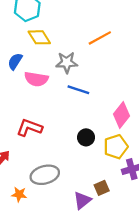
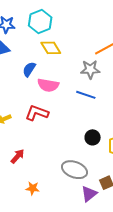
gray star: (67, 62) -> (90, 69), moved
red L-shape: (29, 128) -> (37, 113), moved
gray ellipse: (45, 175) -> (74, 170), moved, turned 35

